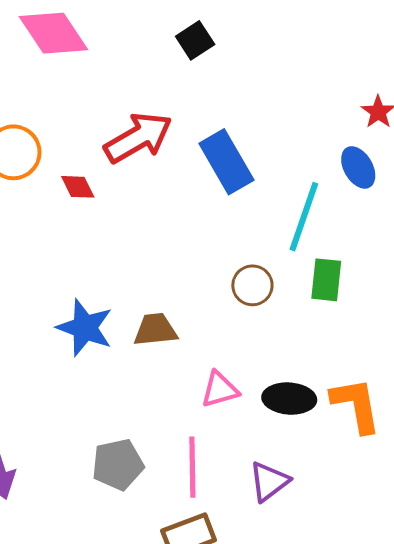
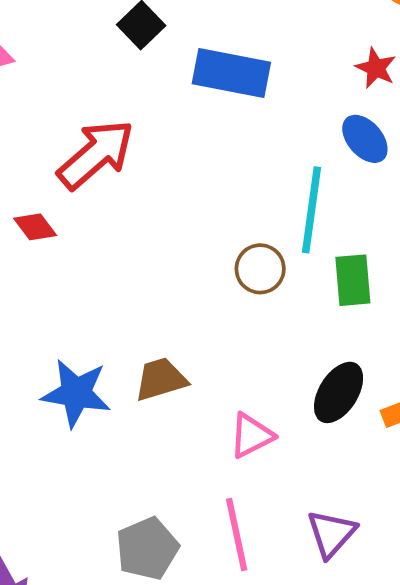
blue rectangle: (226, 162) -> (231, 73), moved, turned -38
brown circle: (252, 285) -> (260, 269), moved
black ellipse: (289, 399) -> (339, 392), moved, turned -51

